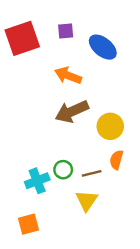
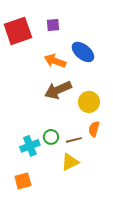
blue ellipse: (103, 47) -> (83, 52), moved
yellow triangle: (87, 201) -> (70, 162), turned 30

